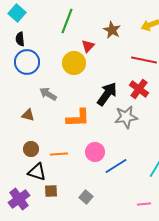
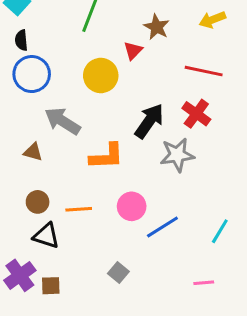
red triangle: (88, 46) -> (133, 51), moved
gray arrow: (48, 94) -> (63, 121), size x1.4
brown square: (51, 191) -> (51, 286), moved

